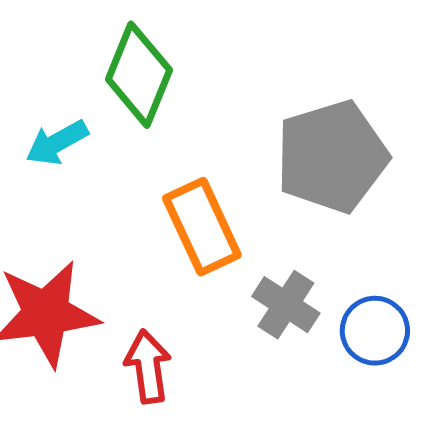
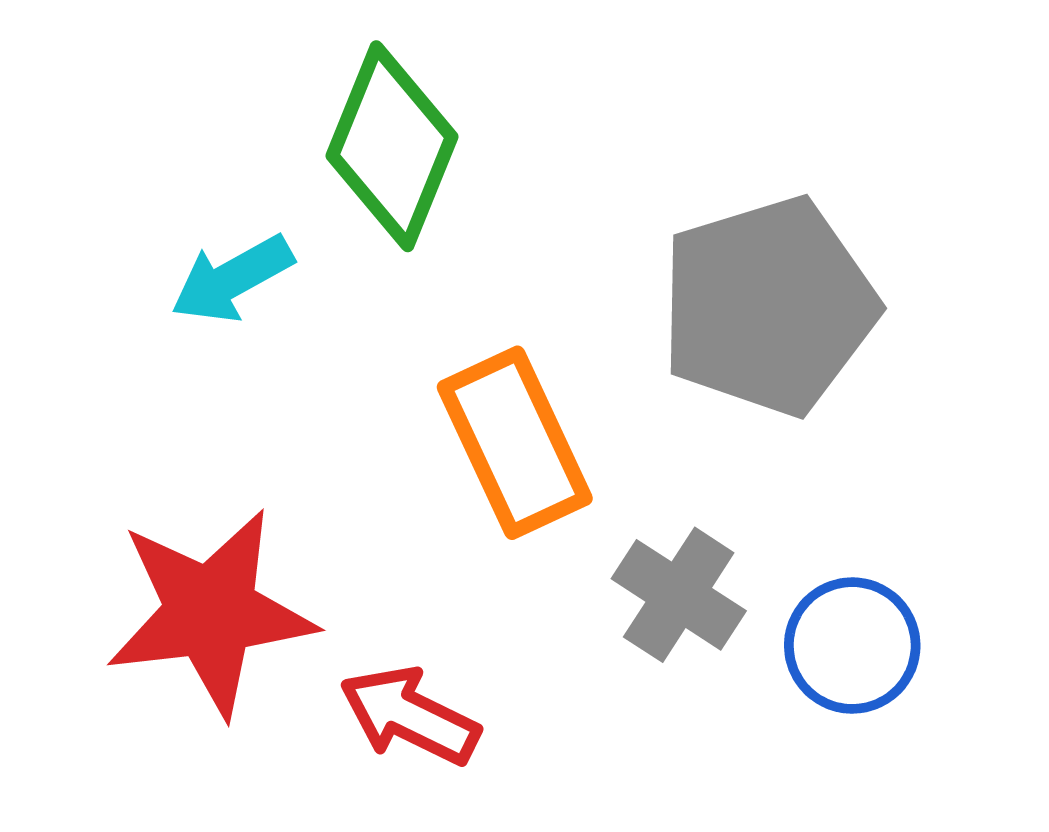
red arrow: (148, 367) -> (410, 716), turned -56

